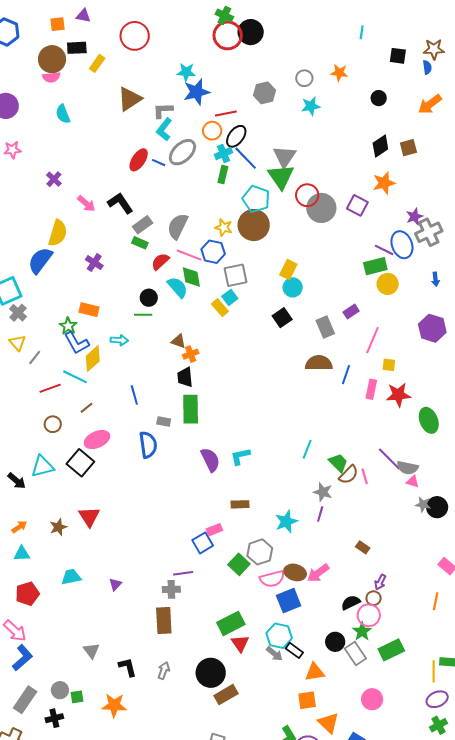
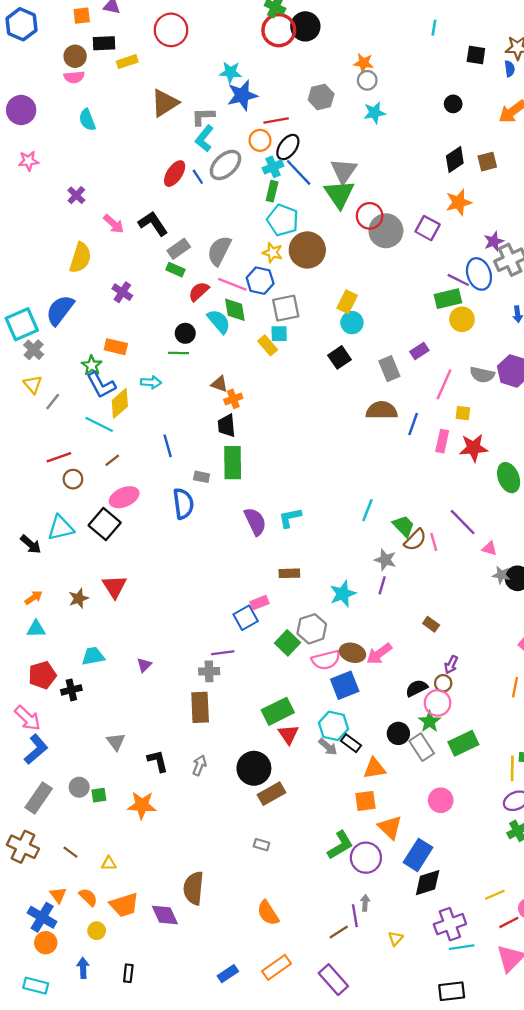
brown circle: (52, 59) -> (75, 56), size x0.7
yellow rectangle: (97, 63) -> (127, 62), turned 36
orange star: (339, 73) -> (364, 63), moved
blue line: (159, 163) -> (198, 177), turned 32
cyan pentagon: (256, 199) -> (283, 220), moved
blue semicircle: (40, 260) -> (60, 310), moved
cyan square: (230, 297) -> (279, 334), turned 35
red line: (50, 388) -> (59, 457), moved
gray semicircle: (407, 468) -> (482, 375), moved
black cross: (54, 718) -> (71, 690), moved

